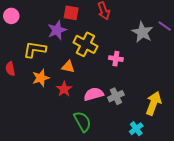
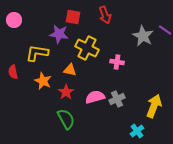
purple star: (57, 30) -> (59, 34), turned 30
orange star: (41, 78) -> (43, 81), turned -30
green semicircle: (82, 122) -> (66, 119), moved

